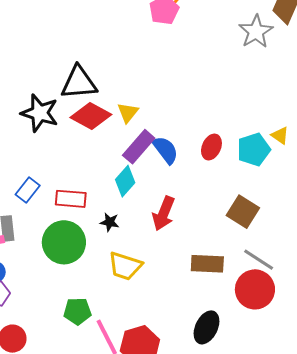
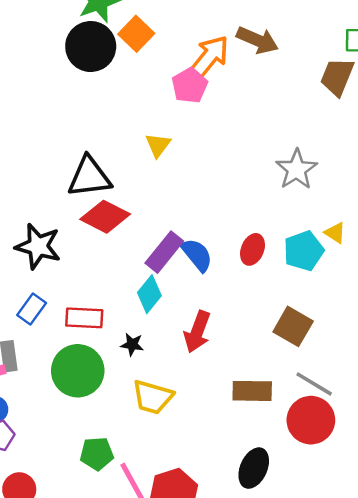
gray star: (256, 31) -> (296, 169), moved
black star: (40, 113) -> (38, 246), moved
yellow triangle: (128, 113) -> (158, 145), moved

